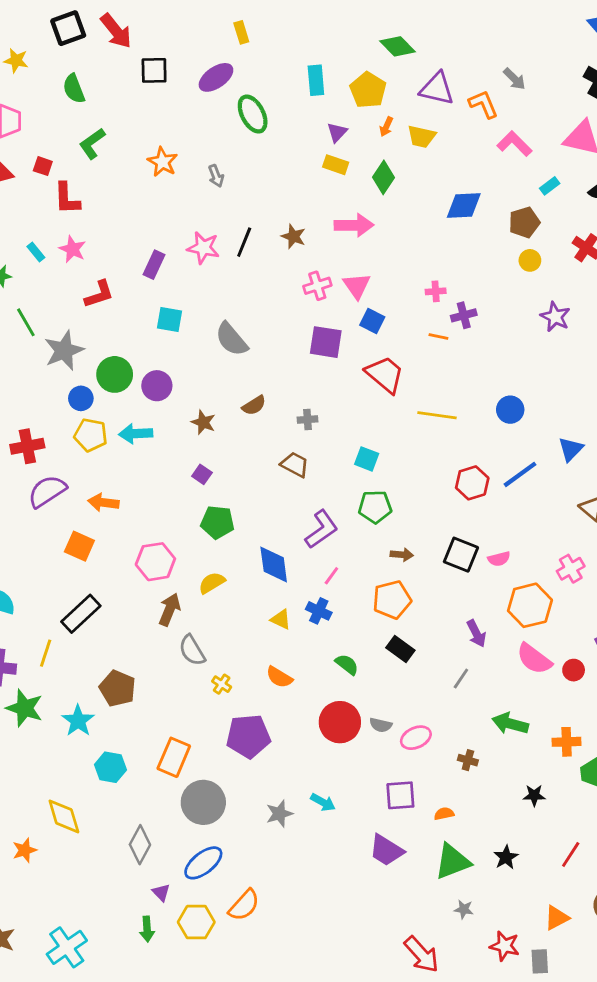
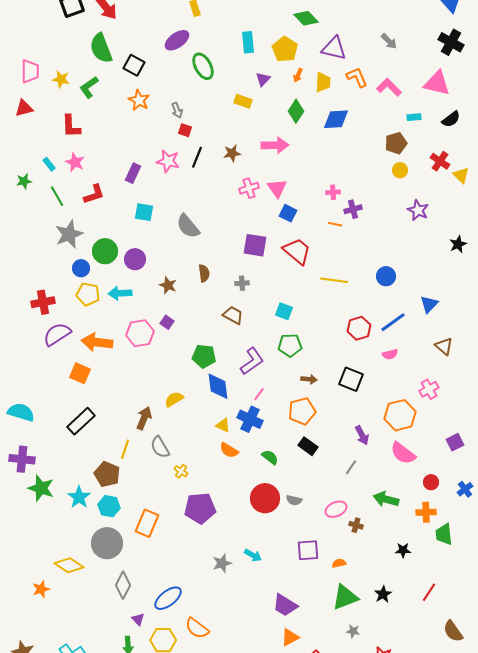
yellow star: (16, 61) -> (61, 79), moved
black square: (154, 70) -> (134, 65), moved, turned 30
green semicircle: (74, 89) -> (101, 48), moved, size x1.4
orange L-shape: (483, 104) -> (357, 77), moved
yellow trapezoid: (422, 137) -> (323, 82), turned -100
yellow rectangle: (336, 165) -> (243, 101), moved
red square: (43, 166) -> (185, 130), moved
cyan rectangle: (550, 186) -> (414, 117), turned 32
blue diamond: (464, 206) -> (336, 119), moved
brown star: (293, 236) -> (232, 153), turned -30
green line: (26, 322) -> (57, 196), moved
purple square: (326, 342) -> (255, 245), moved
brown semicircle: (254, 405) -> (204, 273), turned -66
orange arrow: (103, 503) -> (97, 342), size x1.4
green pentagon: (217, 522) -> (204, 356), moved
pink semicircle: (499, 559) -> (390, 354), moved
pink hexagon: (155, 562) -> (140, 333), moved
blue cross: (319, 611) -> (250, 419), size x1.4
yellow line: (46, 653) -> (125, 449), moved
red circle: (574, 670) -> (431, 482), moved
orange semicircle: (279, 677) -> (229, 450), moved
pink ellipse: (416, 738) -> (336, 509), moved
cyan hexagon: (110, 767) -> (109, 506), moved
gray circle: (203, 802) -> (107, 543), moved
yellow diamond: (64, 816) -> (69, 565), turned -40
purple trapezoid: (386, 850) -> (285, 605), moved
orange semicircle: (244, 905) -> (197, 628), turned 85
orange triangle: (557, 918) -> (290, 637), moved

